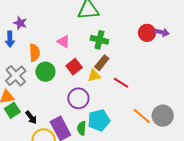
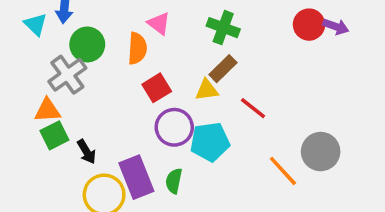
orange semicircle: (34, 53) -> (137, 48), moved
red square: (74, 67) -> (157, 88), moved
green circle: (45, 72) -> (87, 44), moved
gray circle: (163, 116) -> (321, 152), moved
cyan pentagon: (99, 120) -> (210, 142), moved

